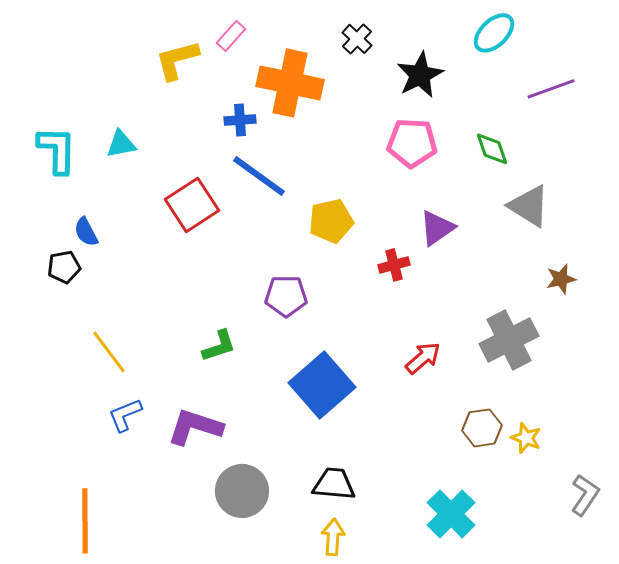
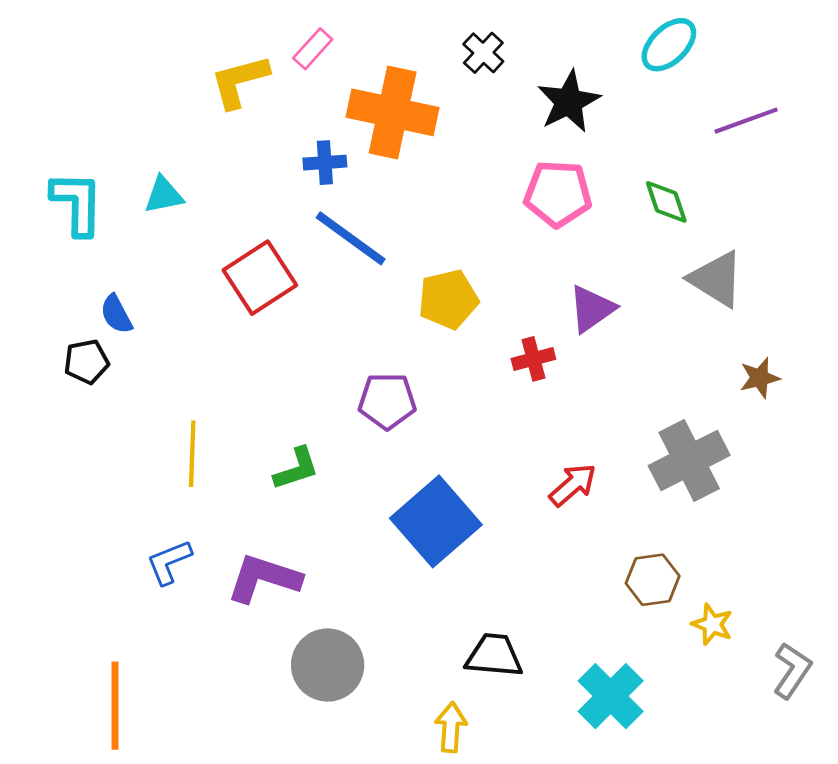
yellow line: (109, 352) -> (192, 454), moved, turned 39
yellow star: (526, 438) -> (712, 624), moved
black trapezoid: (334, 484) -> (494, 656), moved

